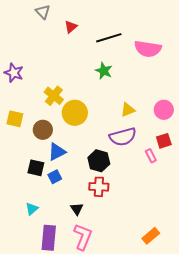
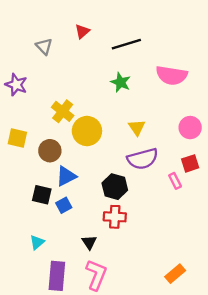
gray triangle: (43, 12) -> (44, 46), moved
pink semicircle: (148, 49) -> (172, 75), moved
yellow triangle: (128, 110) -> (137, 128), moved, turned -42

